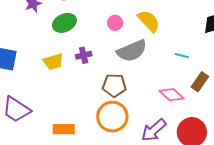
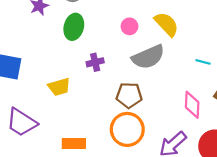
green ellipse: (64, 23) -> (74, 27), turned -50
yellow trapezoid: (53, 62) -> (59, 87), moved
pink diamond: (172, 95) -> (192, 105), turned 50

